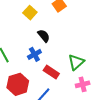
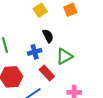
green triangle: (76, 62) -> (64, 56), moved

